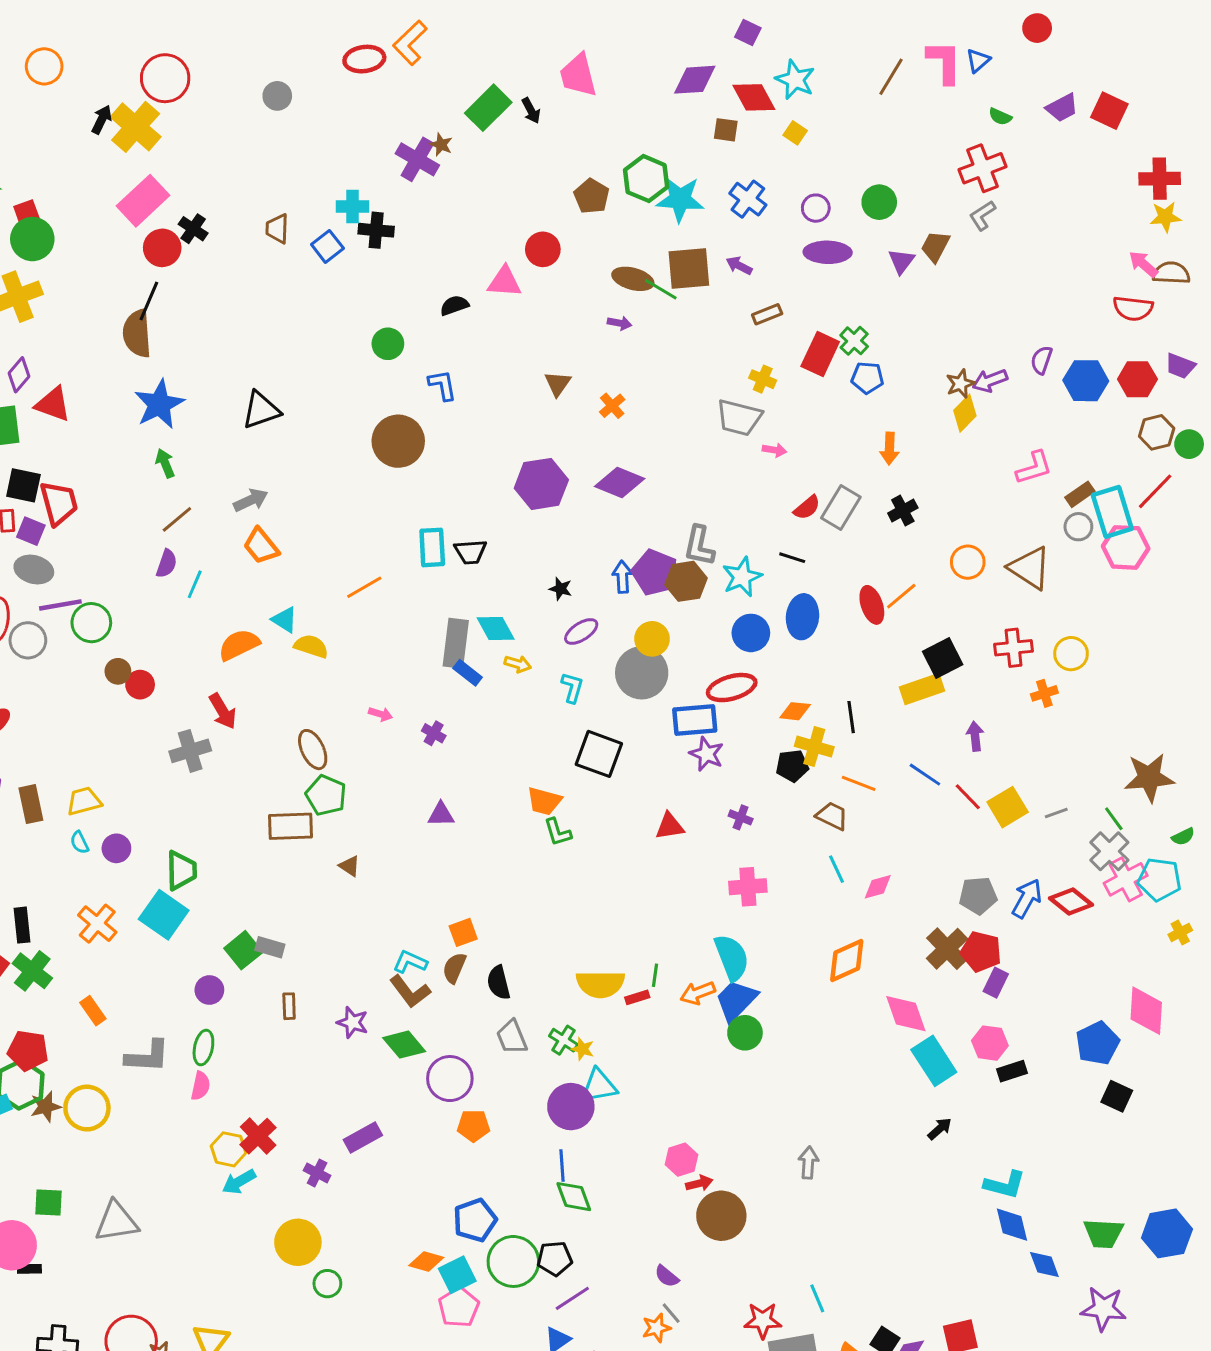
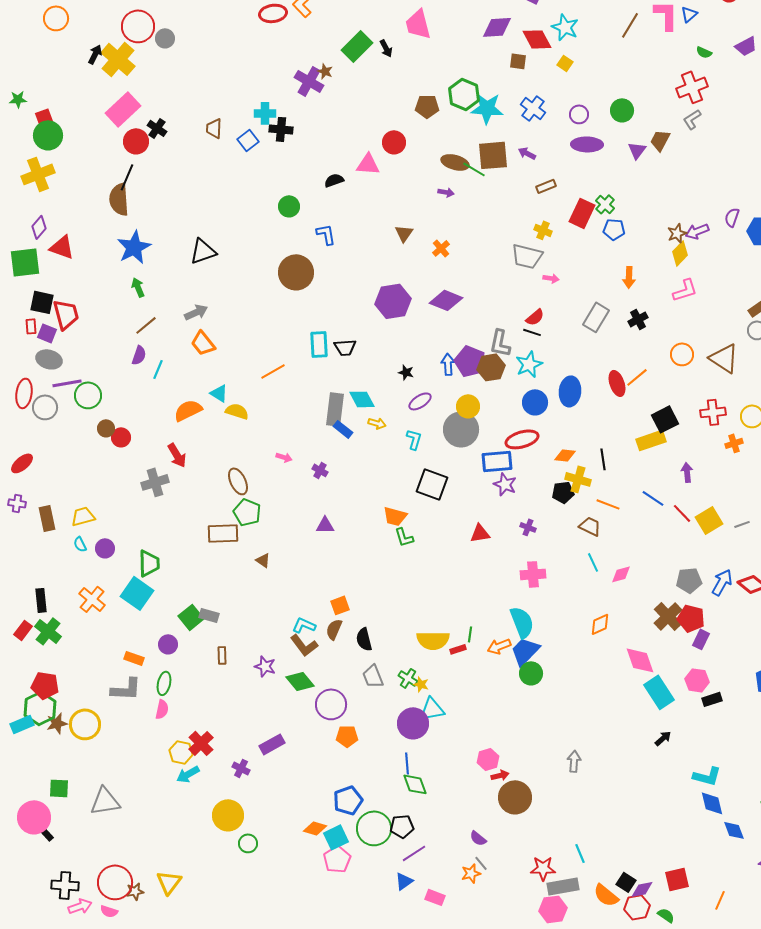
gray circle: (277, 96) -> (165, 38), moved
brown pentagon: (592, 196) -> (427, 106), turned -30
pink L-shape: (1034, 468) -> (685, 290), moved
red semicircle: (807, 508) -> (535, 317), moved
black line: (792, 558) -> (532, 332), moved
orange diamond: (847, 960) -> (600, 624), size x0.7
orange rectangle: (93, 1011) -> (134, 658), moved, turned -36
black rectangle: (29, 1269) -> (46, 833), turned 49

